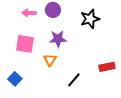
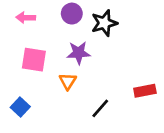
pink arrow: (29, 13) -> (26, 18), moved
black star: (90, 19) -> (104, 23), moved

